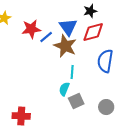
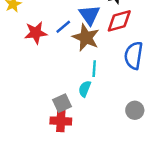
red star: (31, 29) -> (36, 33), moved
gray square: (76, 101) -> (62, 103), moved
red cross: (21, 116) -> (61, 121), moved

